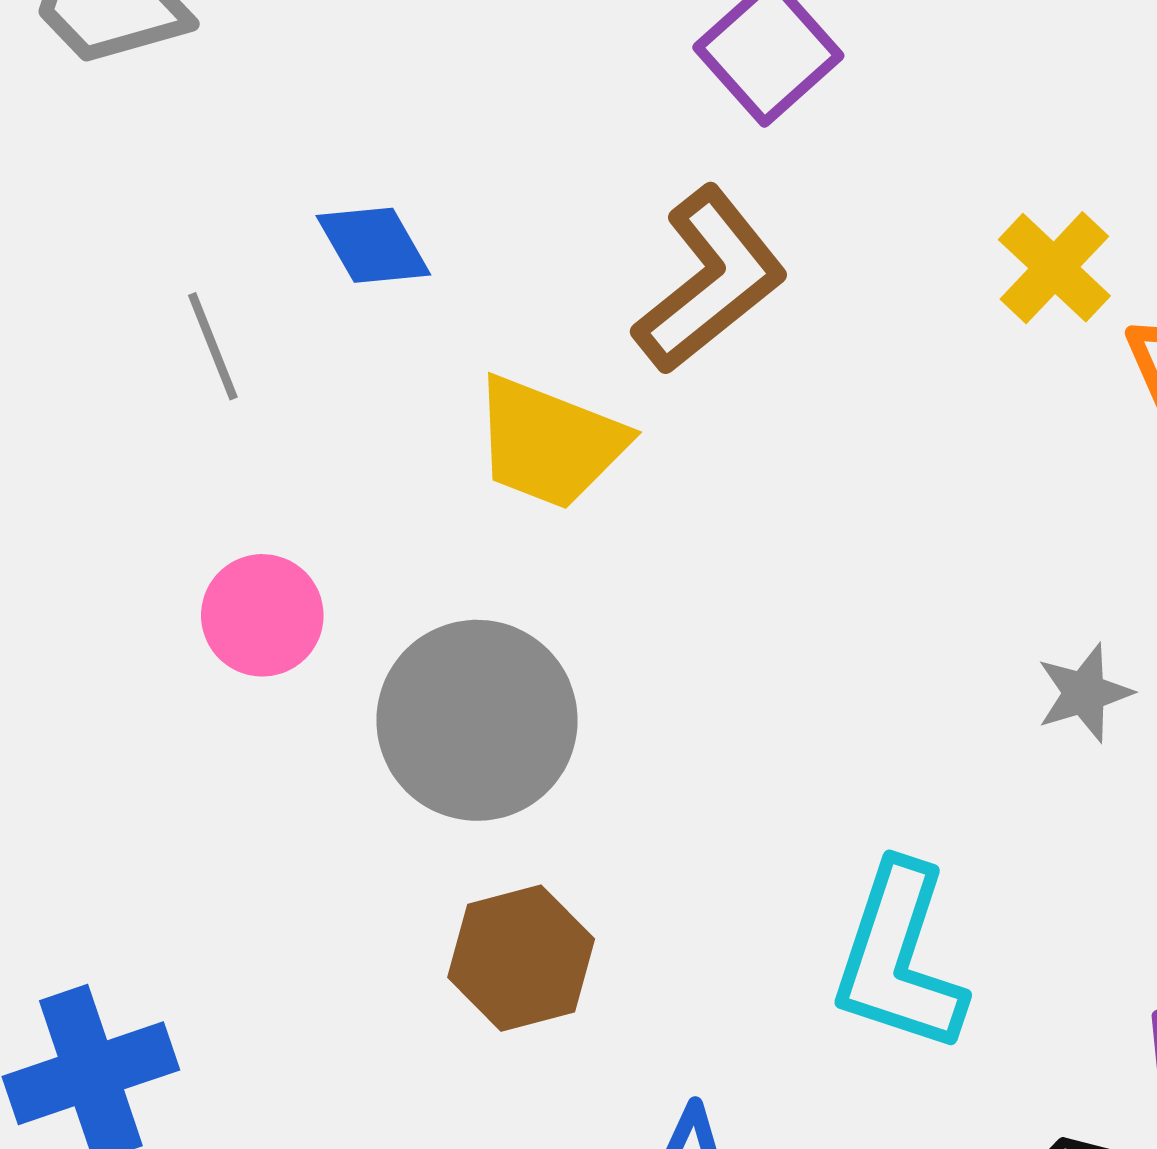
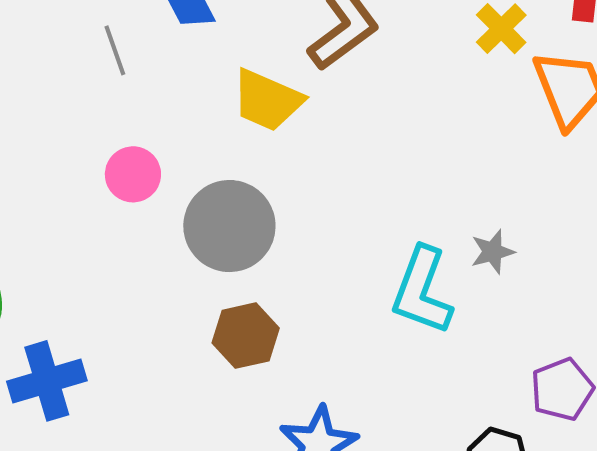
gray star: (1084, 693) -> (493, 252), moved
cyan L-shape: (899, 958) -> (422, 291), moved

